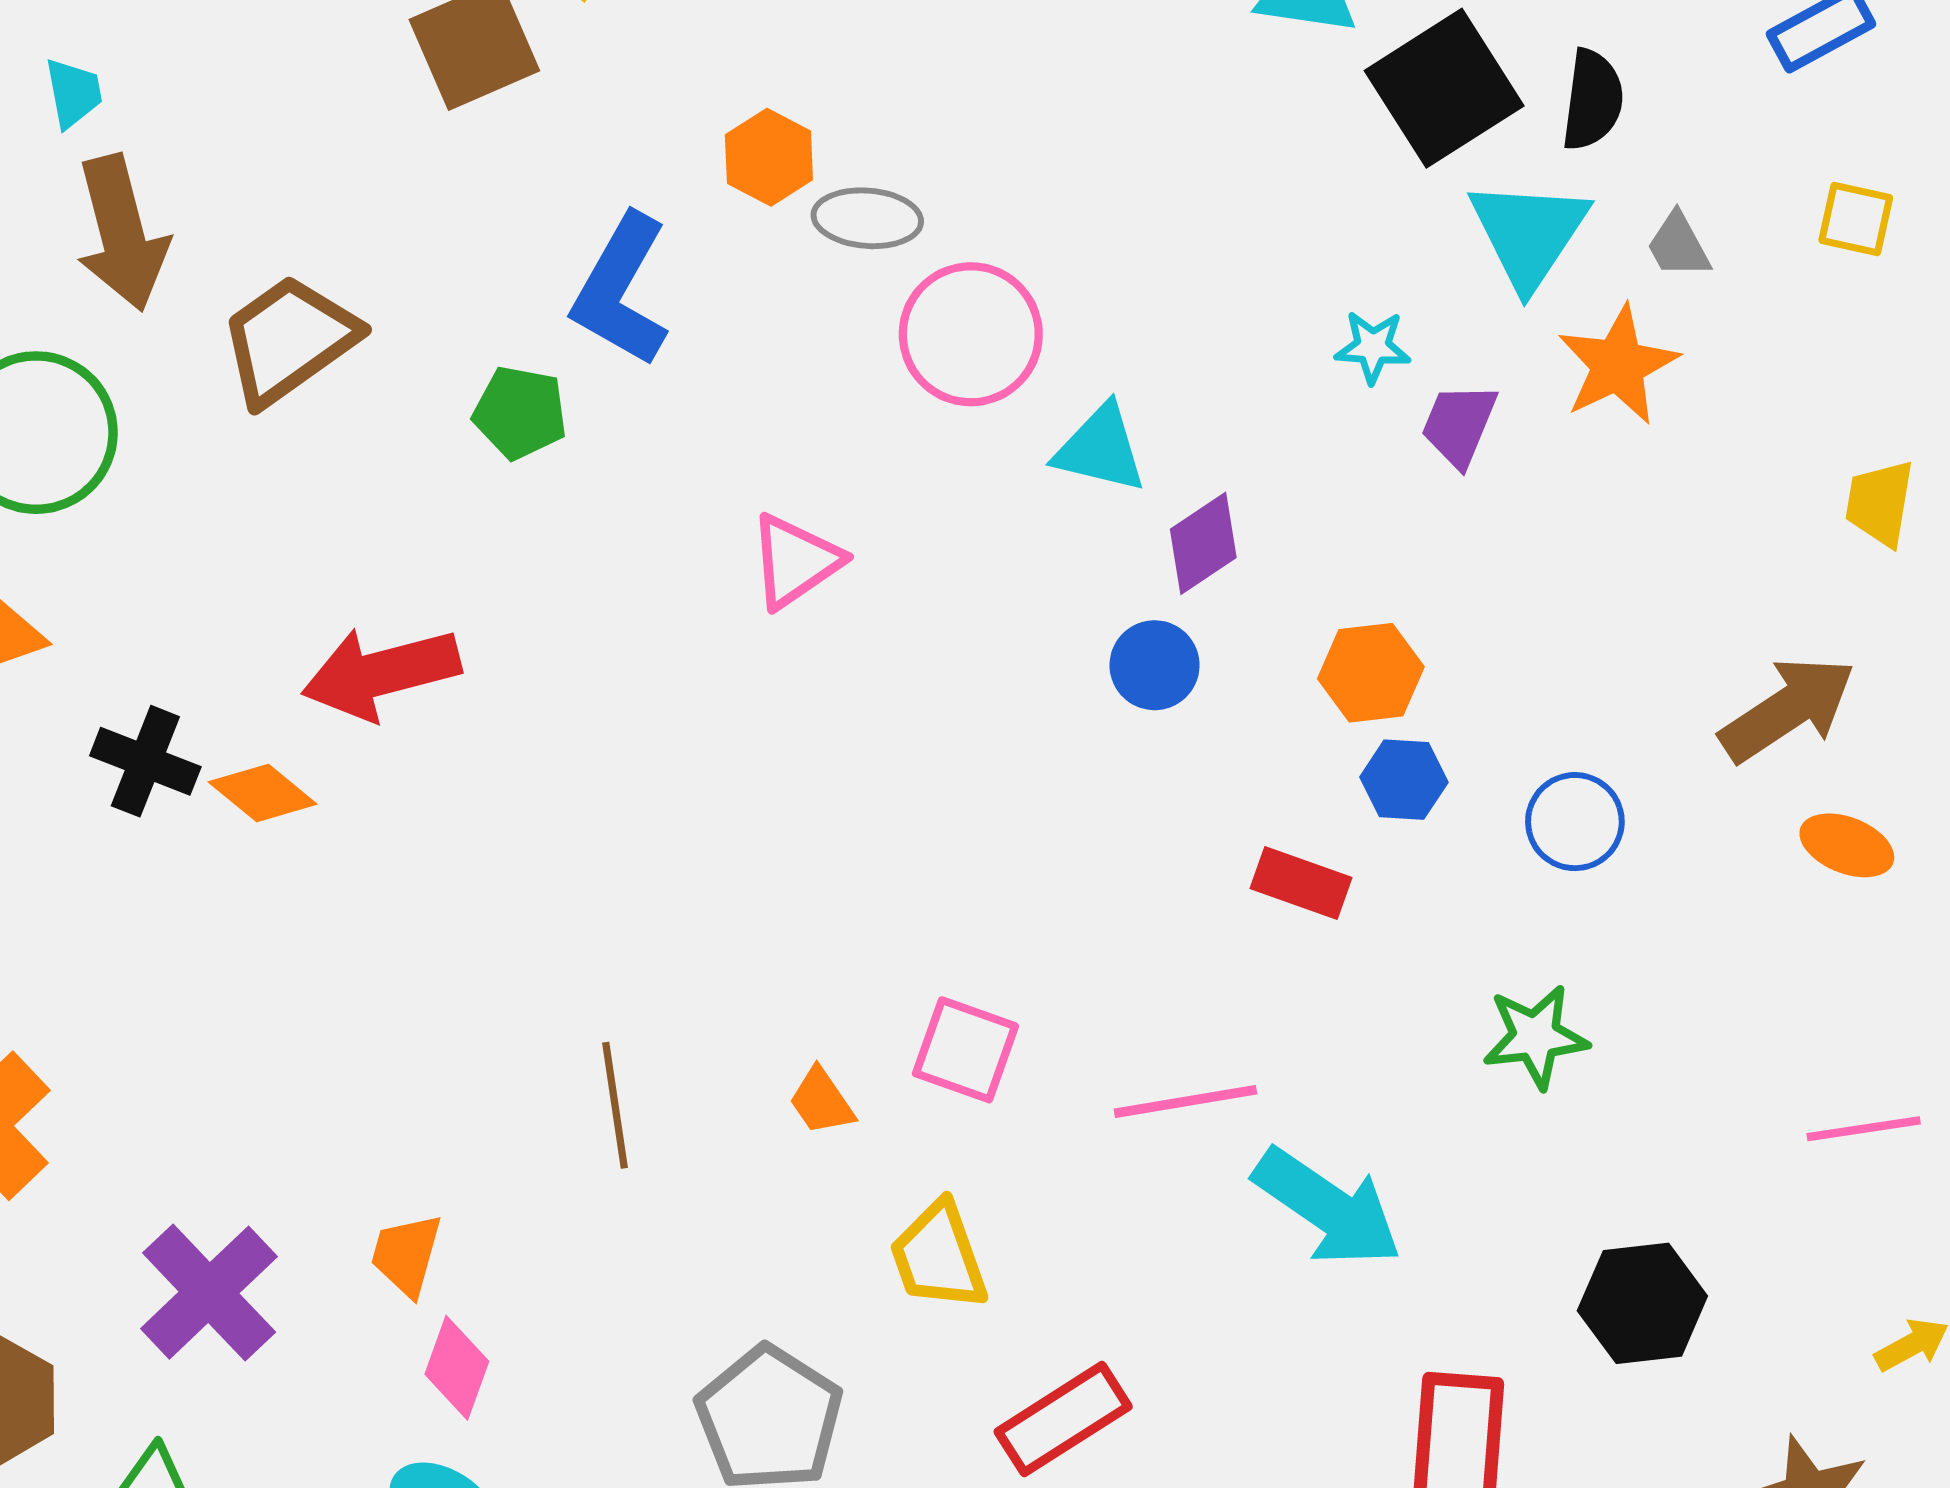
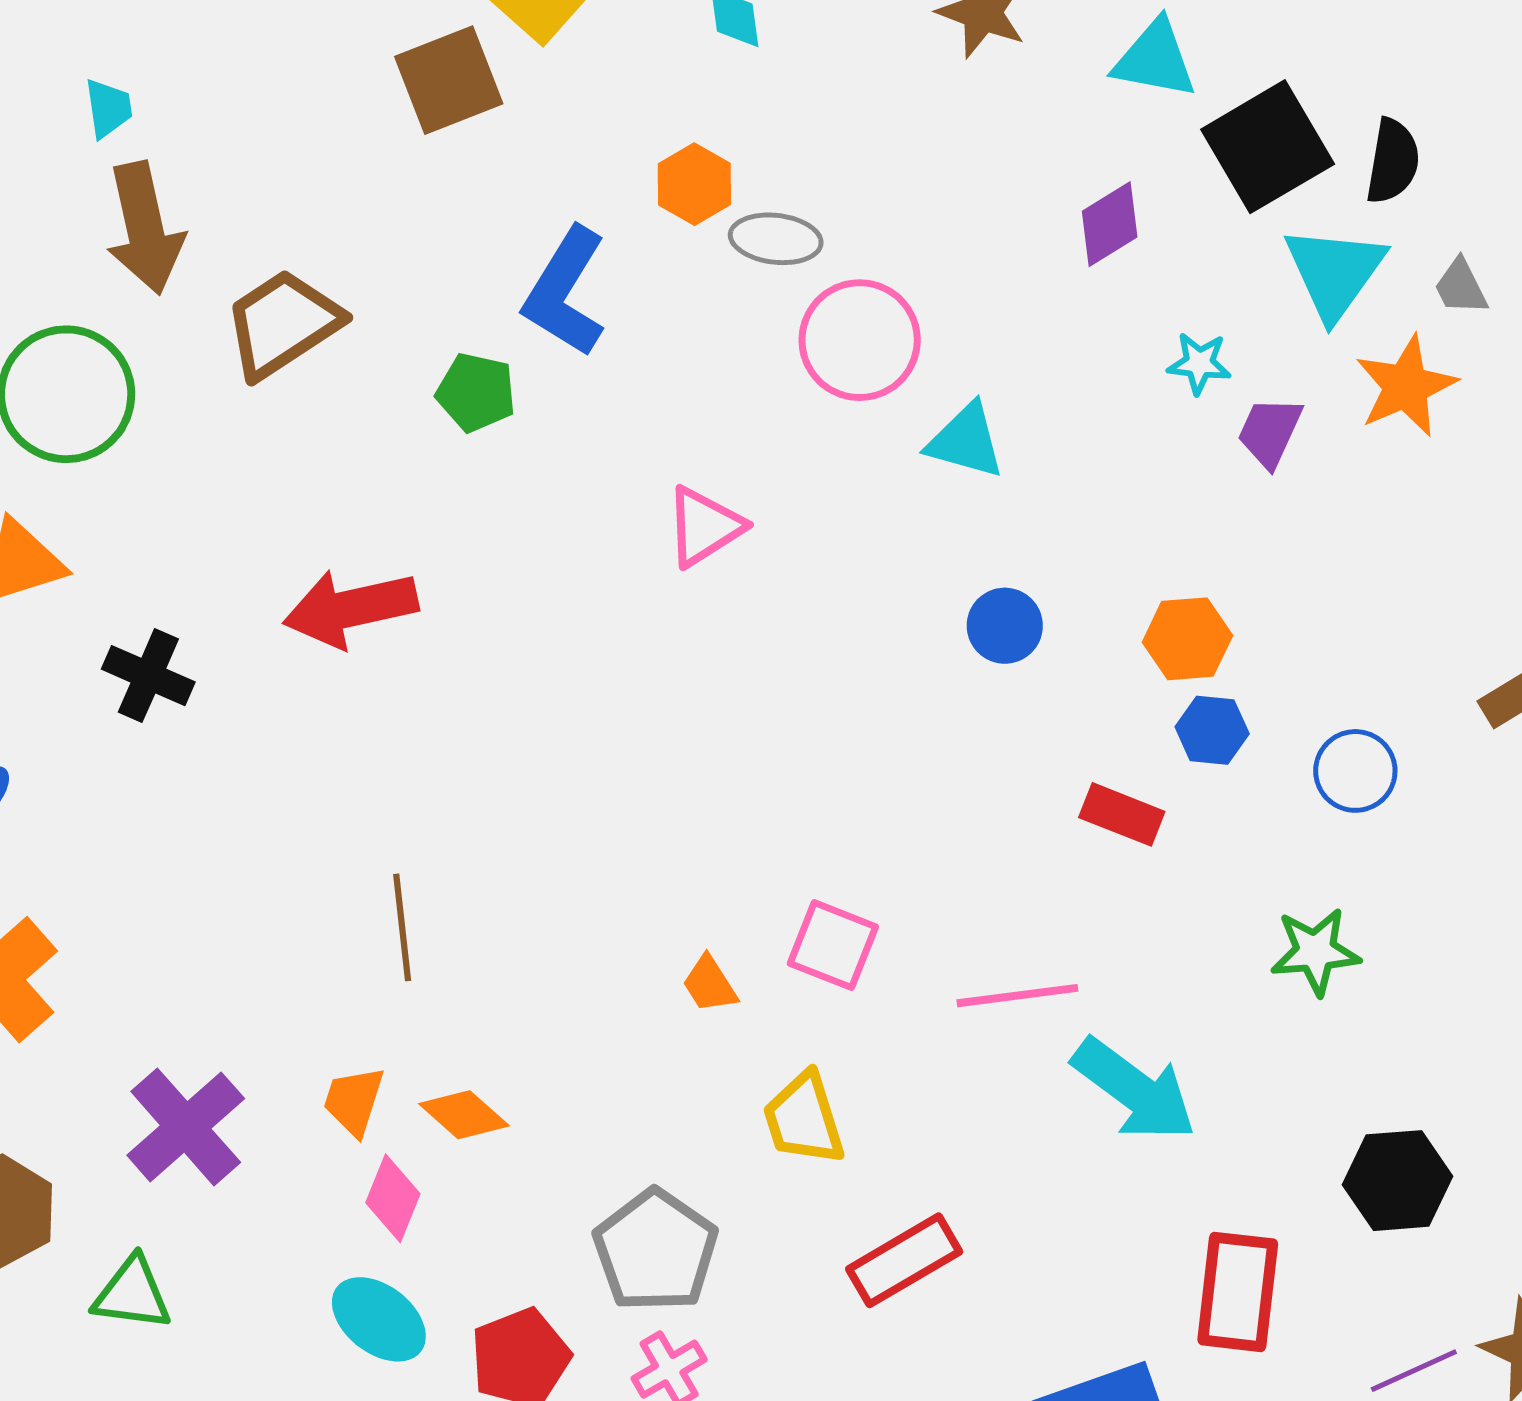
purple diamond: (1203, 543) -> (1110, 224), moved
orange diamond: (263, 793) -> (464, 1115), moved
brown line: (615, 1105) -> (402, 927), moved

